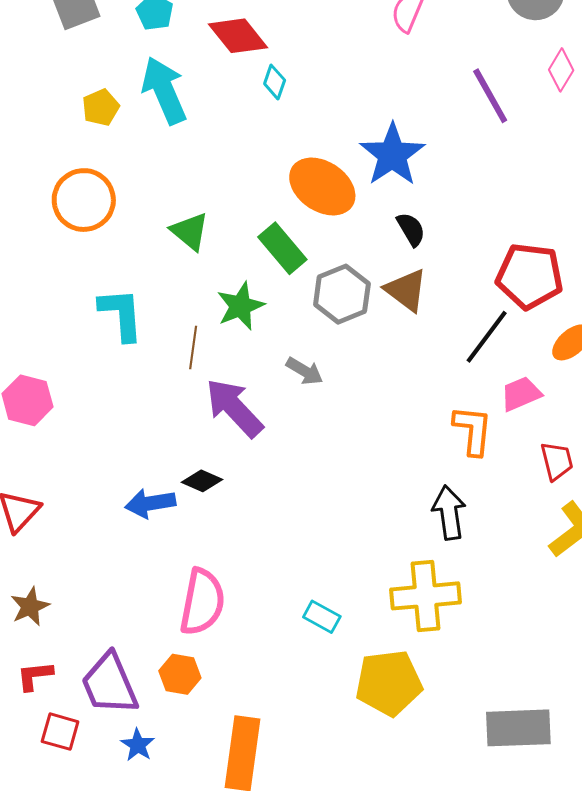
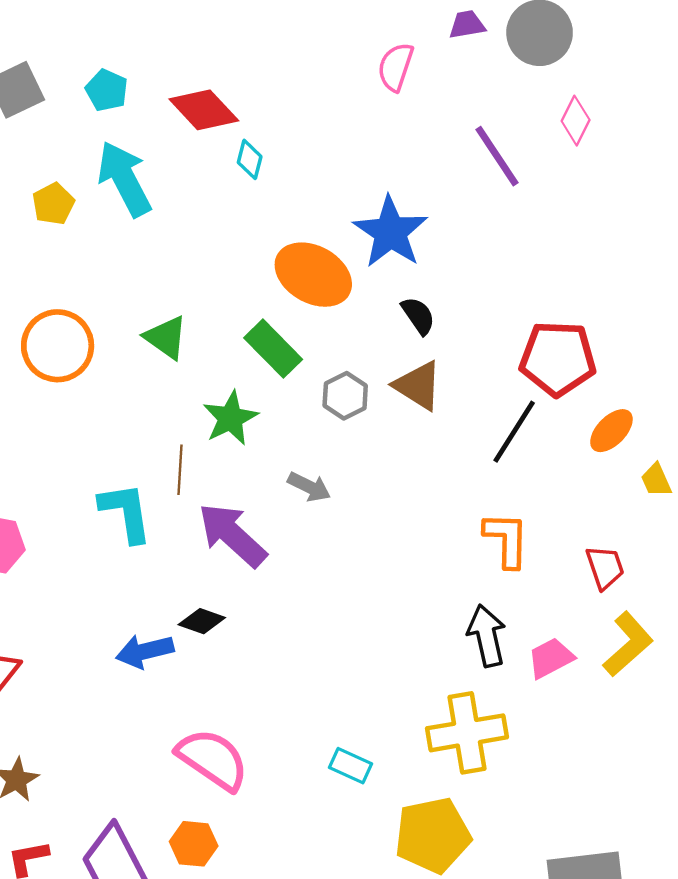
orange circle: (84, 200) -> (58, 346), moved
gray hexagon: (342, 294) -> (345, 396), size x0.7
cyan L-shape: (121, 314) -> (126, 512), moved
pink trapezoid: (521, 394) -> (551, 658), moved
pink semicircle: (202, 602) -> (213, 759), turned -62

